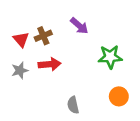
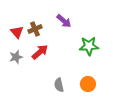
red arrow: (50, 64) -> (40, 52), turned -36
orange circle: (119, 96) -> (88, 84), moved

